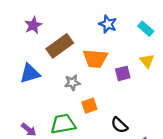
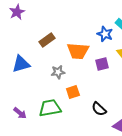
blue star: (108, 24) -> (105, 34), moved
purple star: (33, 25) -> (17, 12), moved
brown rectangle: (60, 46) -> (47, 40), size x0.7

